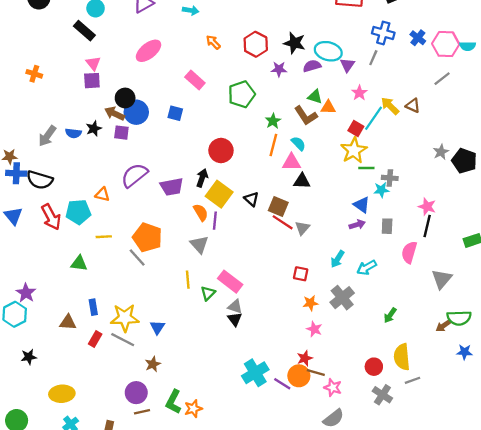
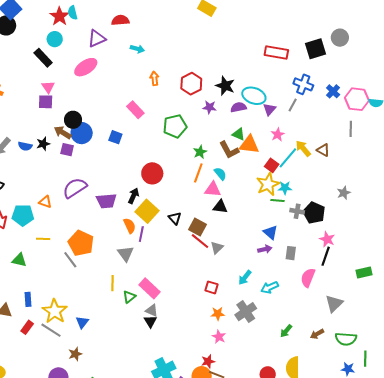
orange arrow: (213, 42) -> (154, 78), turned 32
pink ellipse: (148, 51) -> (86, 67), moved
gray line: (442, 79) -> (351, 129), turned -56
orange triangle: (328, 107) -> (249, 145), size x1.5
black pentagon: (464, 161) -> (314, 213), moved
cyan star: (381, 190) -> (285, 188), moved
yellow star: (125, 318) -> (55, 311), turned 30
brown arrow: (443, 326) -> (317, 334), moved

